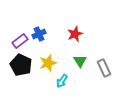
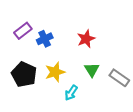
purple rectangle: (20, 41) -> (23, 31), moved
gray rectangle: (104, 68) -> (119, 78), turned -30

